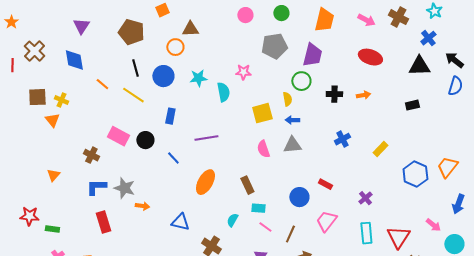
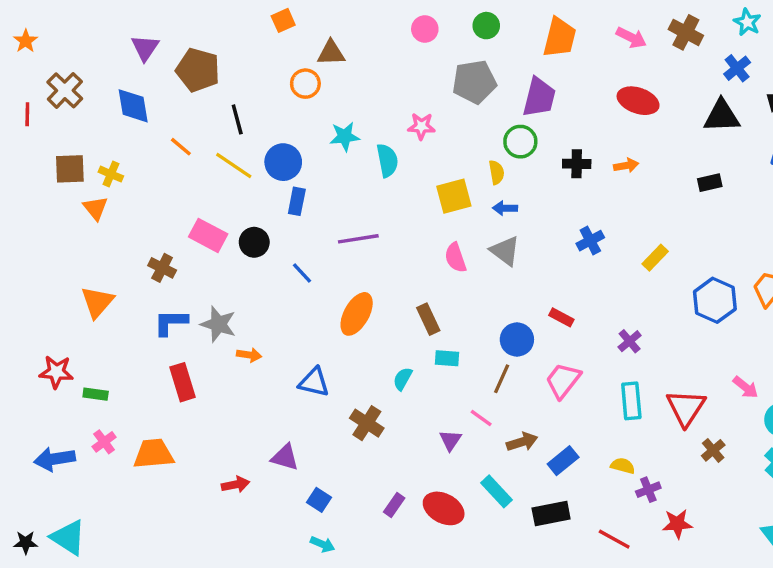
brown pentagon: (131, 32) -> (198, 70), moved
blue circle: (163, 76) -> (283, 162), moved
gray triangle: (292, 145) -> (505, 251), turned 42
orange triangle: (53, 175) -> (97, 302), size x1.5
pink line: (265, 227) -> (481, 418), moved
brown line: (290, 234) -> (502, 379), moved

